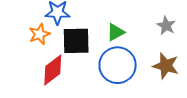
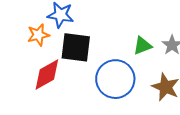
green triangle: (116, 32) -> (142, 46), moved

